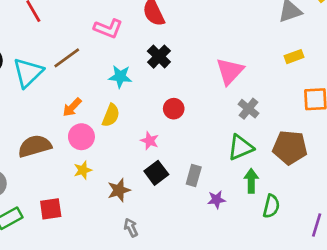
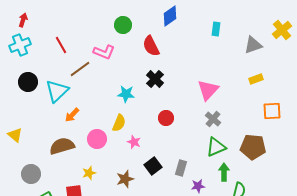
pink L-shape: (108, 28) -> (104, 52), moved
brown line: (67, 58) -> (80, 69), moved
orange arrow: (72, 107) -> (72, 115), moved
gray cross: (249, 109) -> (213, 119), moved
pink star: (150, 141) -> (134, 142), moved
yellow star: (83, 170) -> (89, 173), moved

